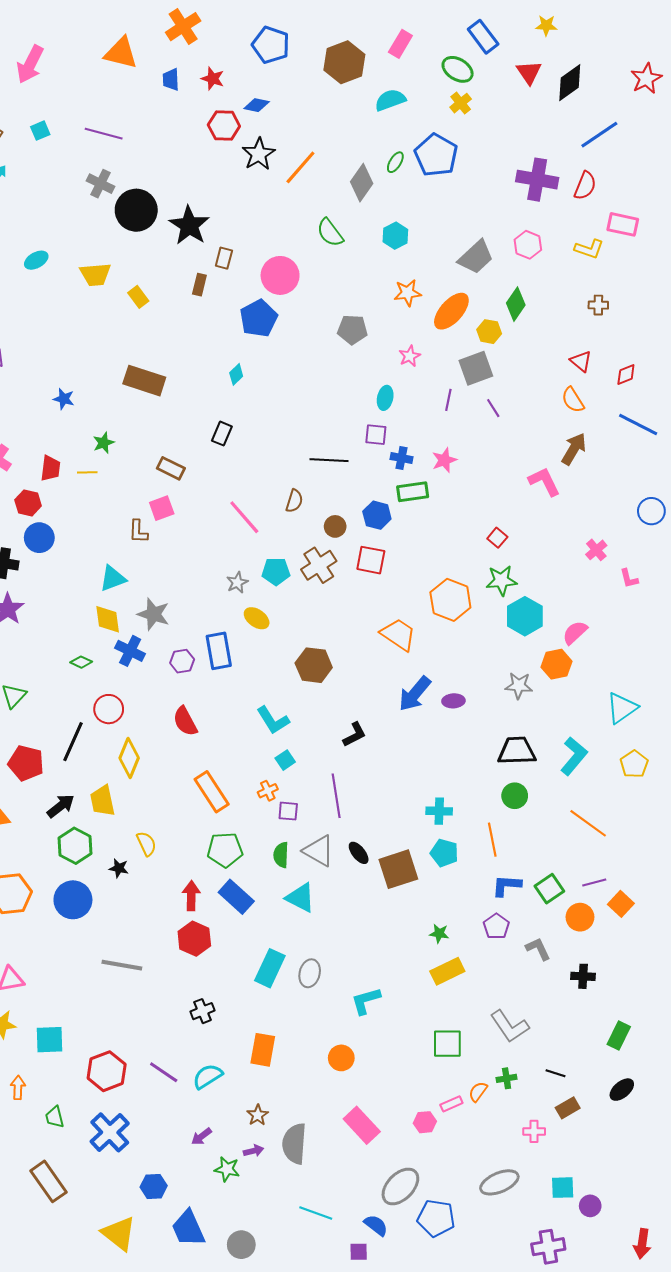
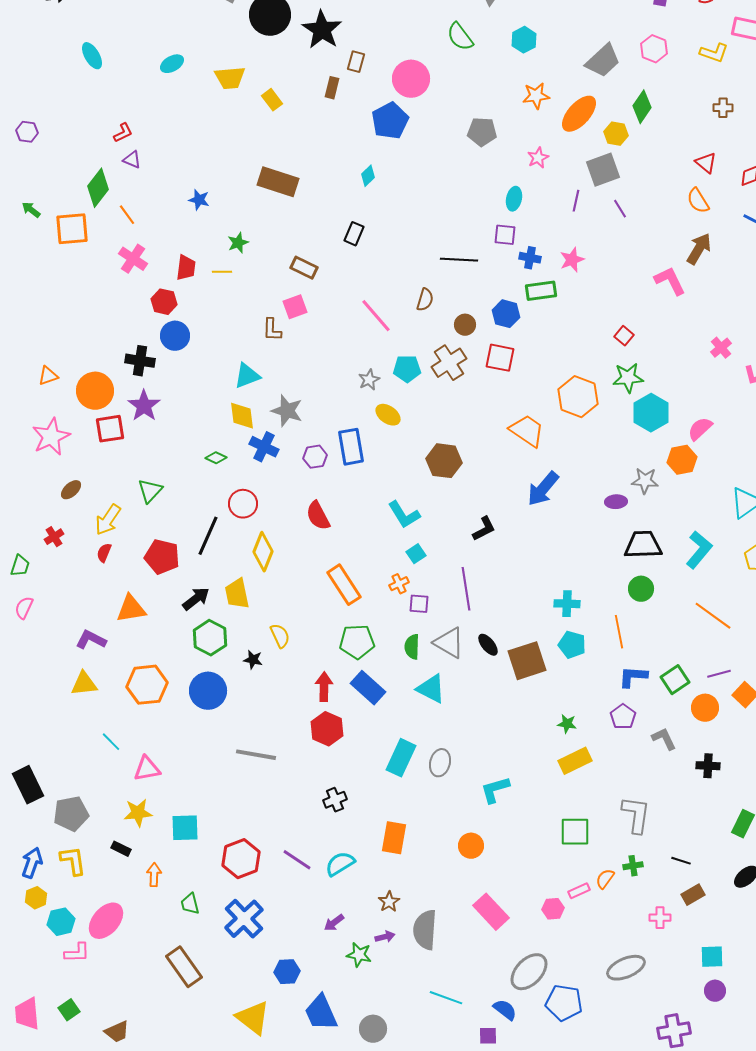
purple ellipse: (453, 701) -> (616, 502), moved
gray L-shape: (510, 1026) -> (636, 815), turned -138
cyan square: (563, 1188) -> (712, 957), moved

